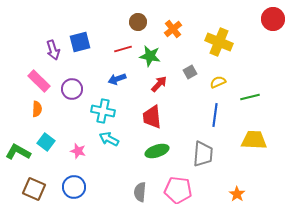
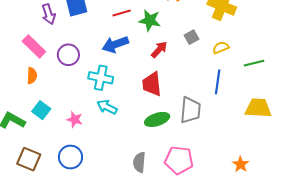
blue arrow: (117, 79) -> (115, 44), size x1.4
gray trapezoid: (203, 154) -> (190, 110), moved

